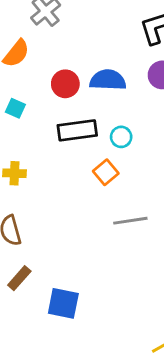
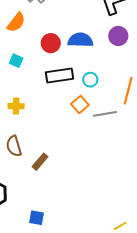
gray line: (130, 221) -> (105, 114), moved
brown rectangle: (19, 278) -> (40, 162), moved
blue square: (63, 303) -> (37, 218), moved, size x0.7

